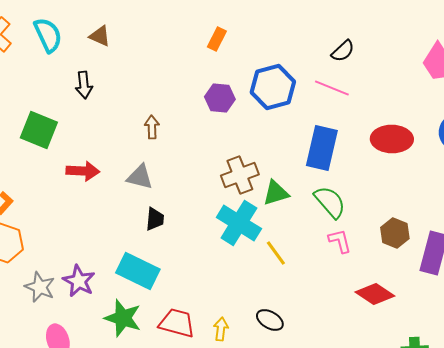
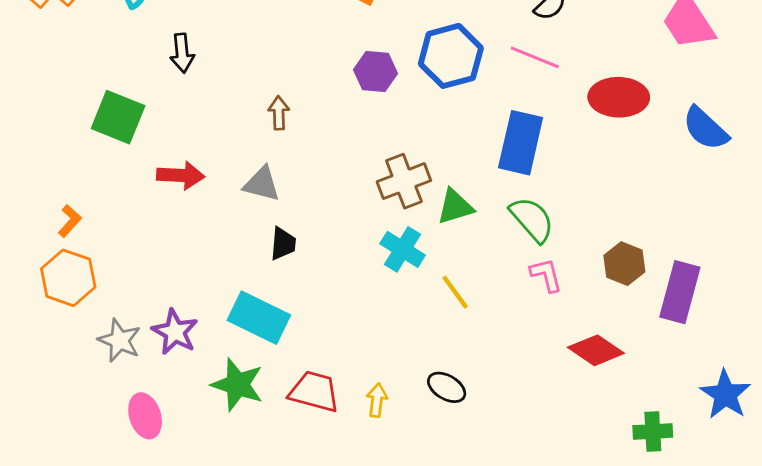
red ellipse: (392, 139) -> (619, 97), moved
cyan cross: (239, 223) -> (403, 249), size x0.7

